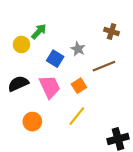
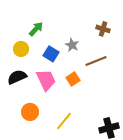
yellow circle: (21, 44) -> (21, 49), moved
yellow line: (77, 116) -> (64, 121), moved

